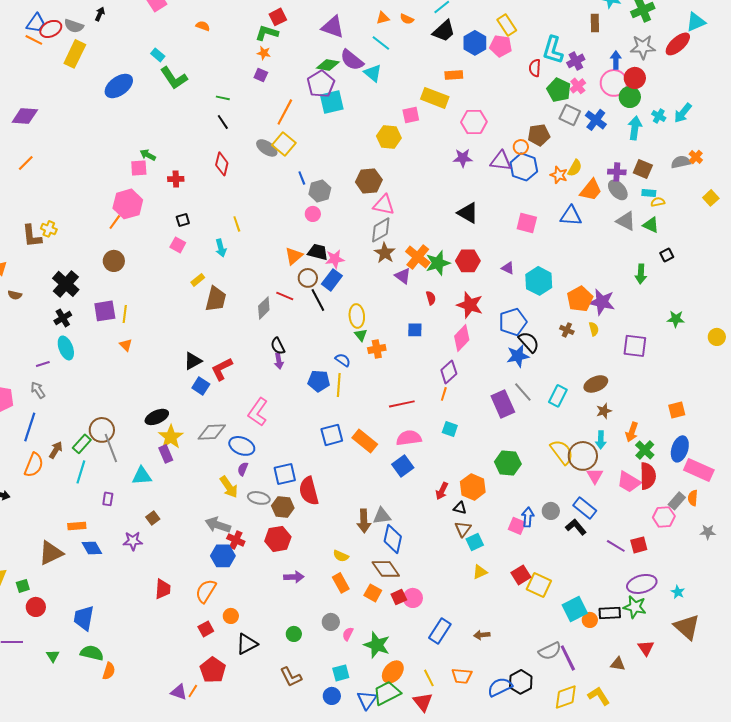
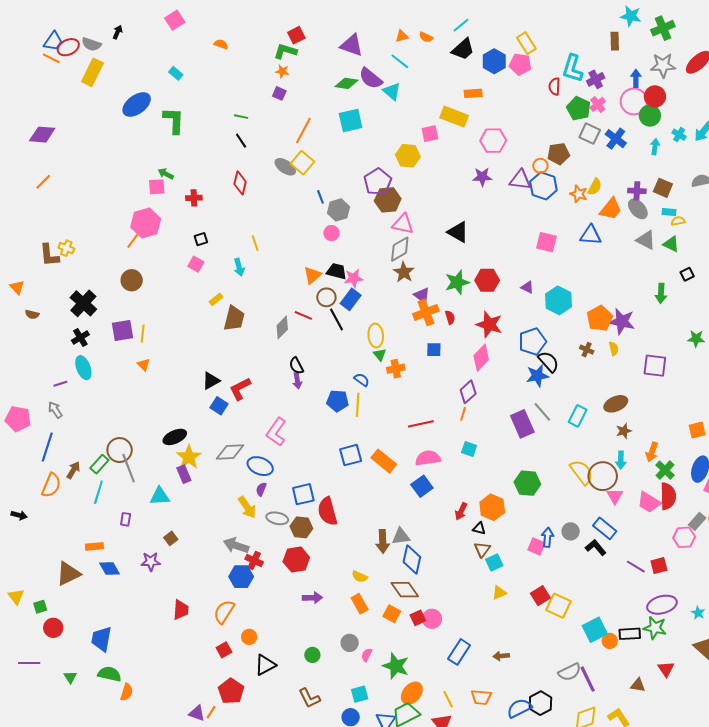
green L-shape: (174, 78) -> (174, 121), moved, turned -144
purple pentagon: (321, 84) -> (378, 182), moved
cyan arrow: (635, 128) -> (655, 147), size x0.7
black triangle: (468, 213) -> (458, 232), moved
orange cross: (418, 257) -> (426, 312), moved, turned 30

